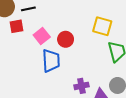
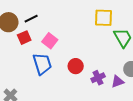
red circle: (66, 39) -> (76, 66), moved
blue trapezoid: (51, 61) -> (42, 64), moved

